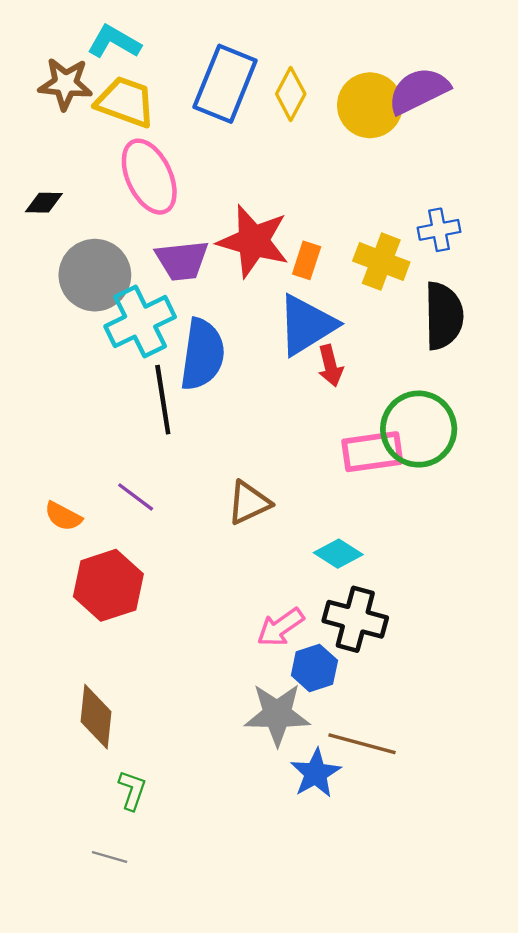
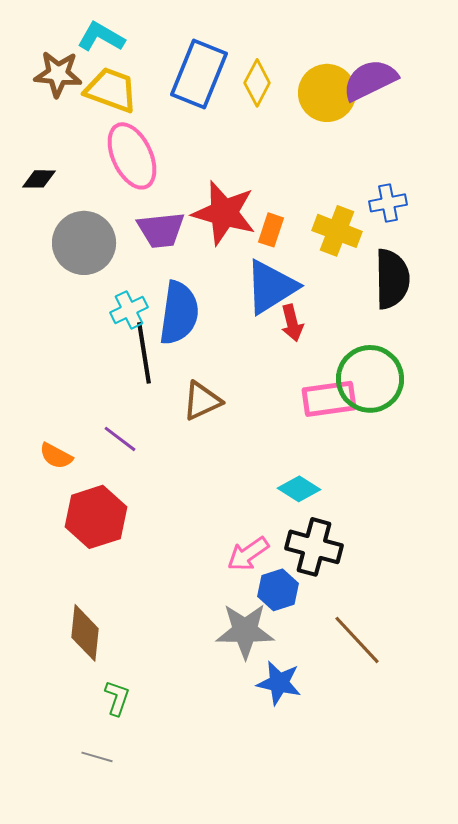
cyan cross: (140, 322) -> (129, 310), moved, size x0.6
brown triangle: (249, 503) -> (202, 401), moved
brown line: (362, 744) -> (357, 640), moved, turned 32
blue star: (316, 773) -> (279, 683), turned -30

